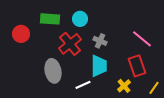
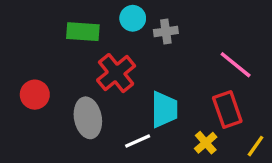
cyan circle: (80, 19) -> (133, 18), moved
red circle: (21, 34) -> (35, 95), moved
gray cross: (100, 41) -> (166, 32), moved, turned -32

